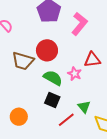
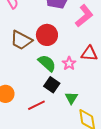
black square: (52, 100) -> (52, 85), moved
red line: (66, 120) -> (36, 105), moved

